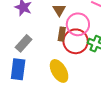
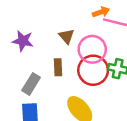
brown rectangle: (62, 34) -> (58, 67), moved

